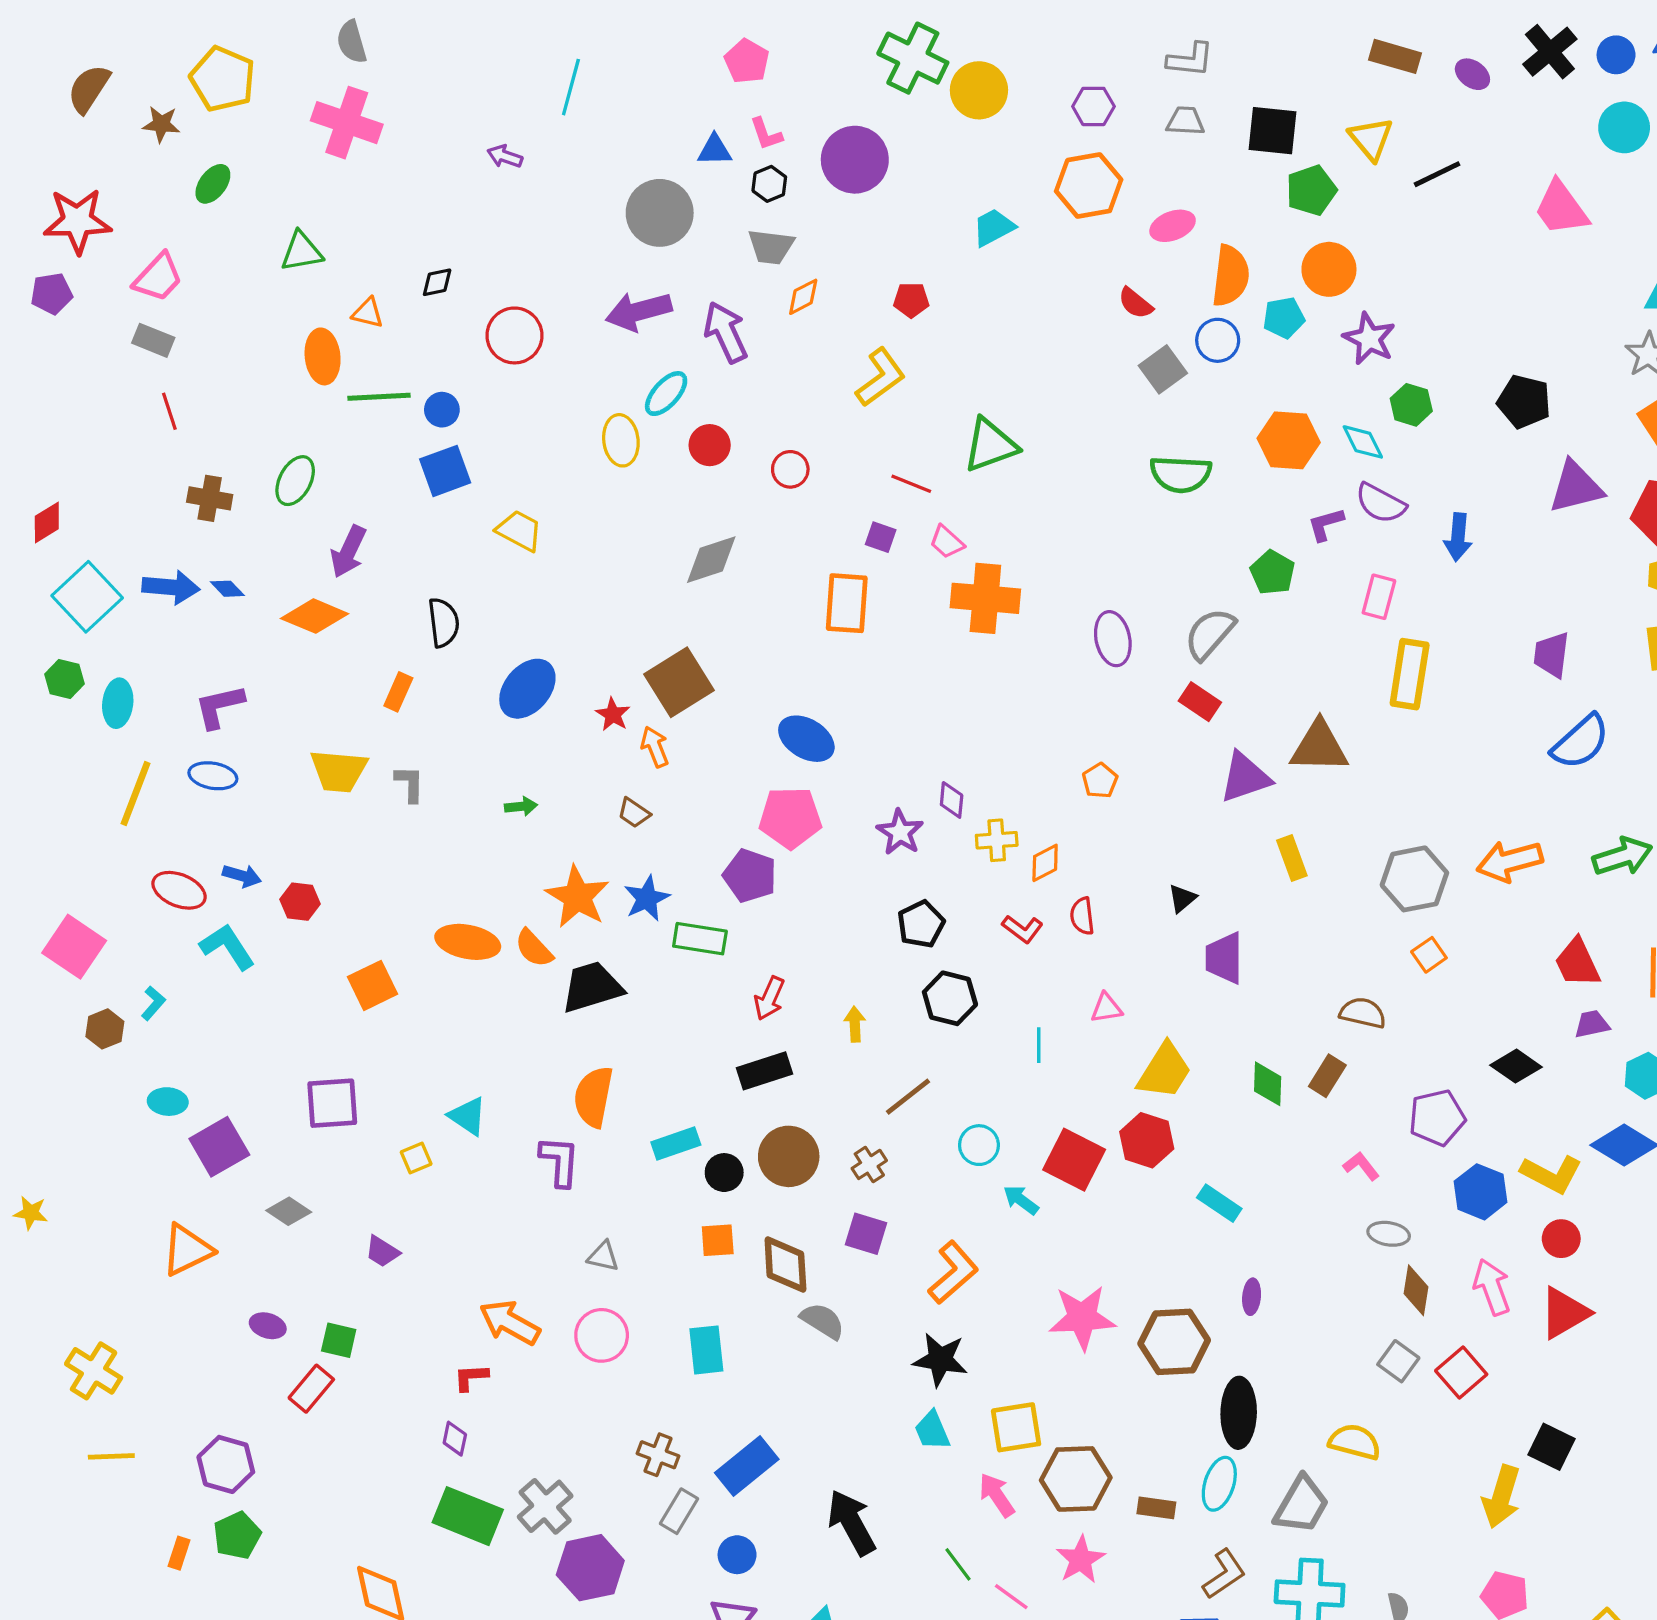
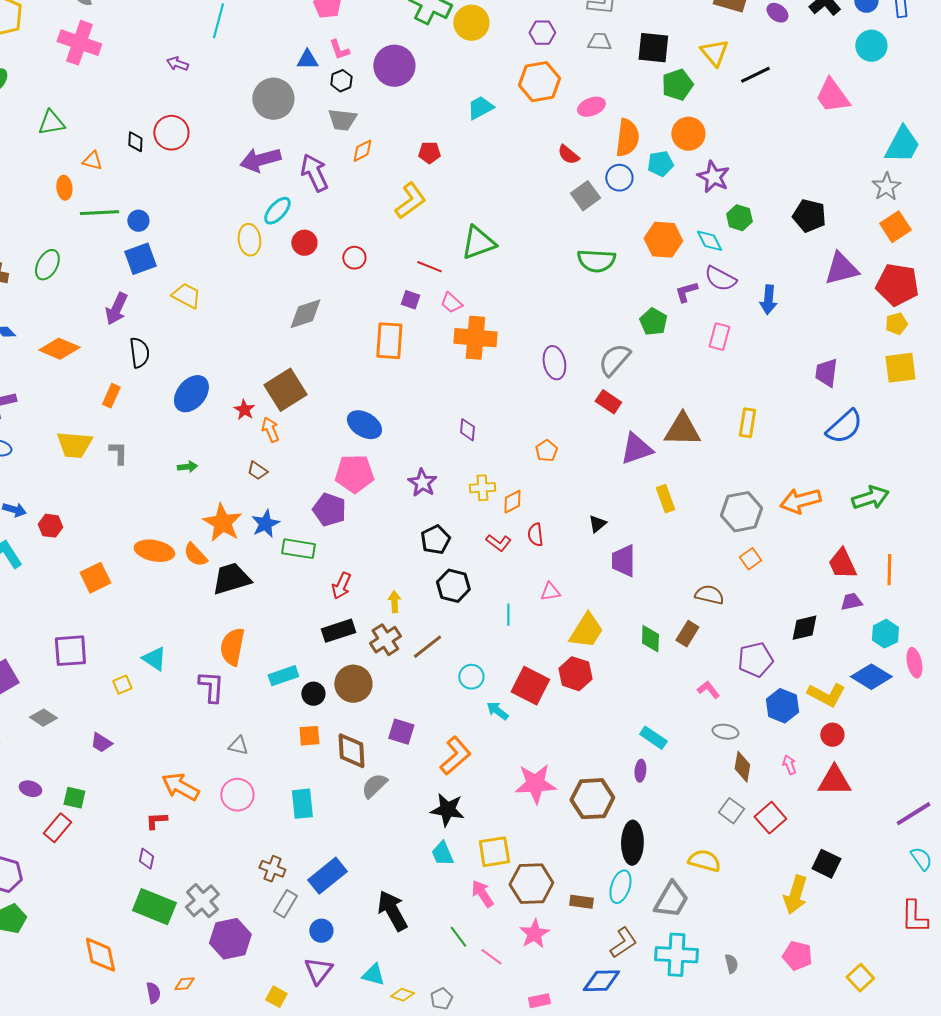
black diamond: (437, 282) -> (135, 142), turned -75
red circle: (514, 335) -> (171, 133), moved
orange ellipse: (323, 356) -> (64, 188), size x0.7
purple arrow: (348, 552) -> (116, 309), moved
yellow rectangle: (1410, 674) -> (747, 423), moved, size x0.7
purple diamond: (952, 800) -> (467, 430), moved
black diamond: (1516, 1066) -> (804, 628), turned -48
brown cross: (869, 1164) -> (385, 640), moved, size x1.4
cyan rectangle: (1219, 1203) -> (653, 738), moved
pink arrow: (1492, 1287) -> (789, 765), size x0.6
red triangle: (1564, 1313) -> (834, 781), turned 30
gray semicircle: (823, 1321) -> (374, 786), turned -76

